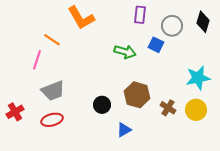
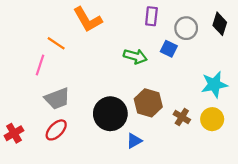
black circle: (102, 105) -> (110, 114), size x1.8
red cross: (15, 112) -> (14, 133), moved
red ellipse: (52, 120) -> (56, 130), turned -30

